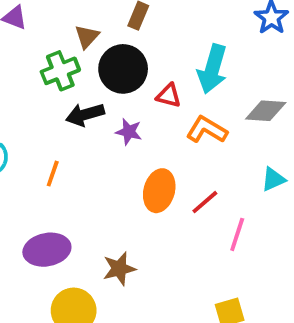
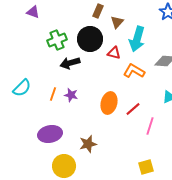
brown triangle: (87, 37) -> (117, 22), moved
purple star: (129, 132) -> (71, 95), moved

